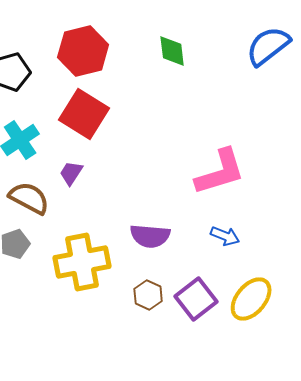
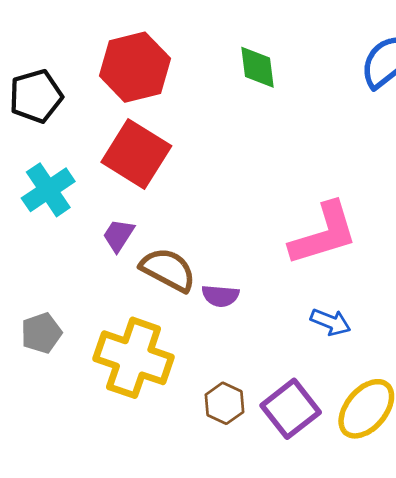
brown semicircle: (29, 198) -> (168, 270), moved
purple semicircle: (150, 236) -> (220, 296), moved, size x0.7
yellow cross: (82, 262) -> (134, 358), turned 30

